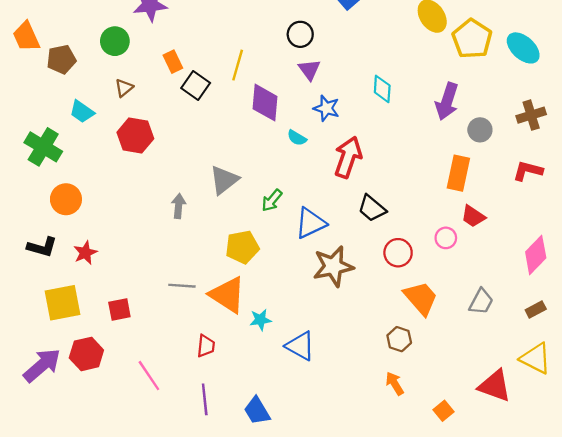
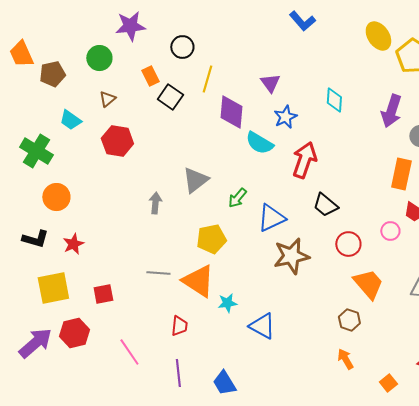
black circle: (300, 34) -> (182, 47), moved
blue star: (326, 108) -> (285, 117), turned 30
cyan semicircle: (297, 138) -> (259, 143), size x1.6

